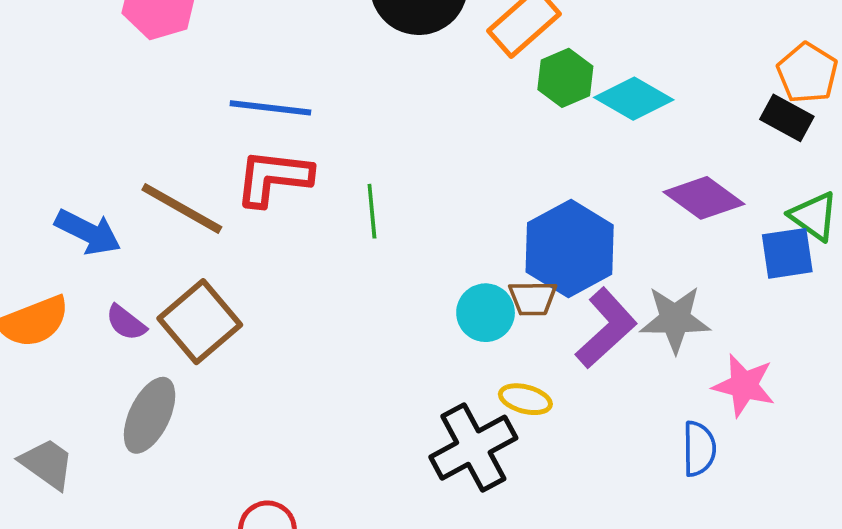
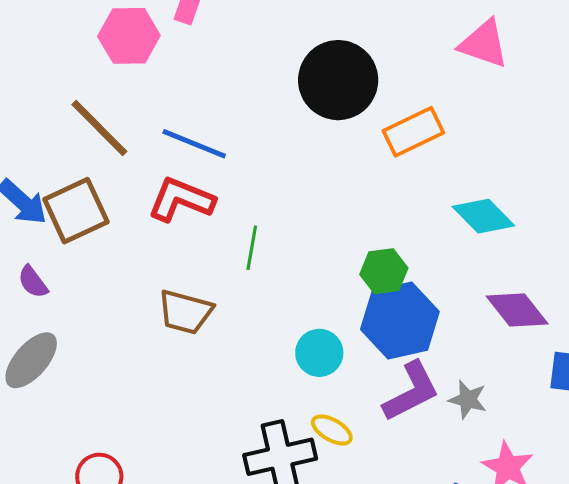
green hexagon: (565, 78) -> (384, 271), moved
brown line: (182, 208) -> (99, 128), moved
brown trapezoid: (533, 298) -> (185, 312), moved, size x1.4
gray star: (675, 319) -> (468, 400), size x0.7
brown square: (200, 322) -> (76, 211), moved

